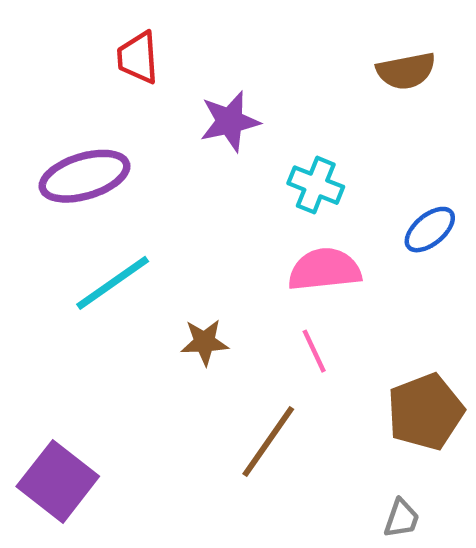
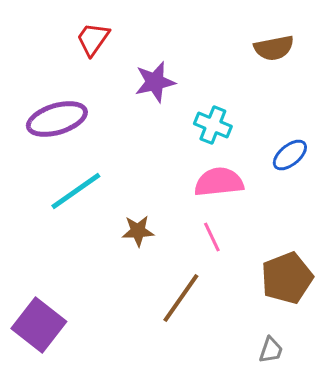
red trapezoid: (138, 58) -> (93, 39), turned 39

